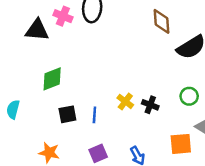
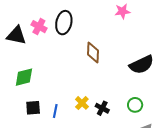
brown diamond: (161, 21) -> (93, 52), moved

